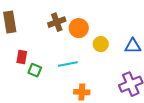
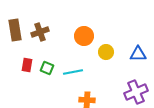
brown cross: (57, 22) -> (40, 32), moved
green square: (35, 70) -> (47, 68), moved

